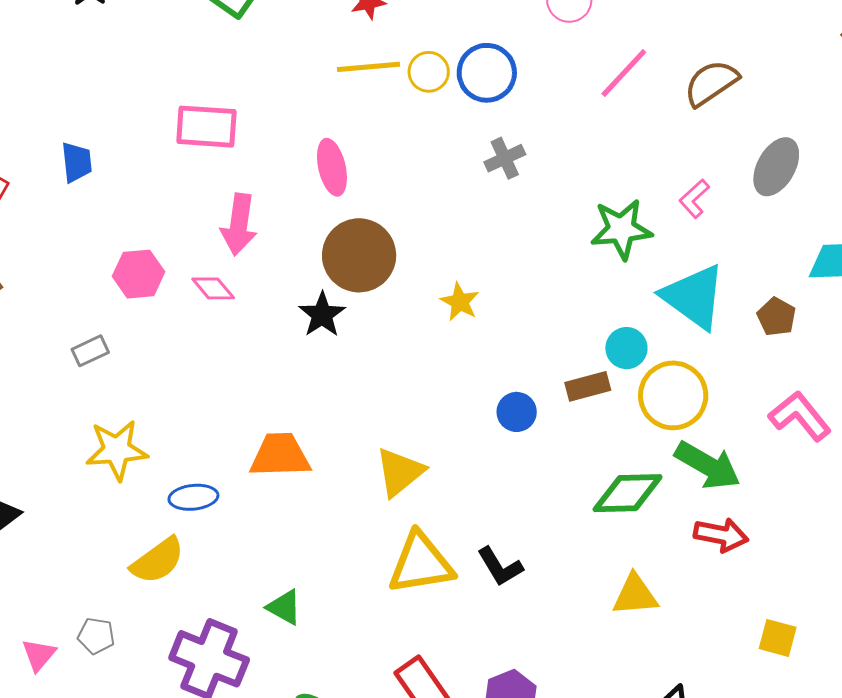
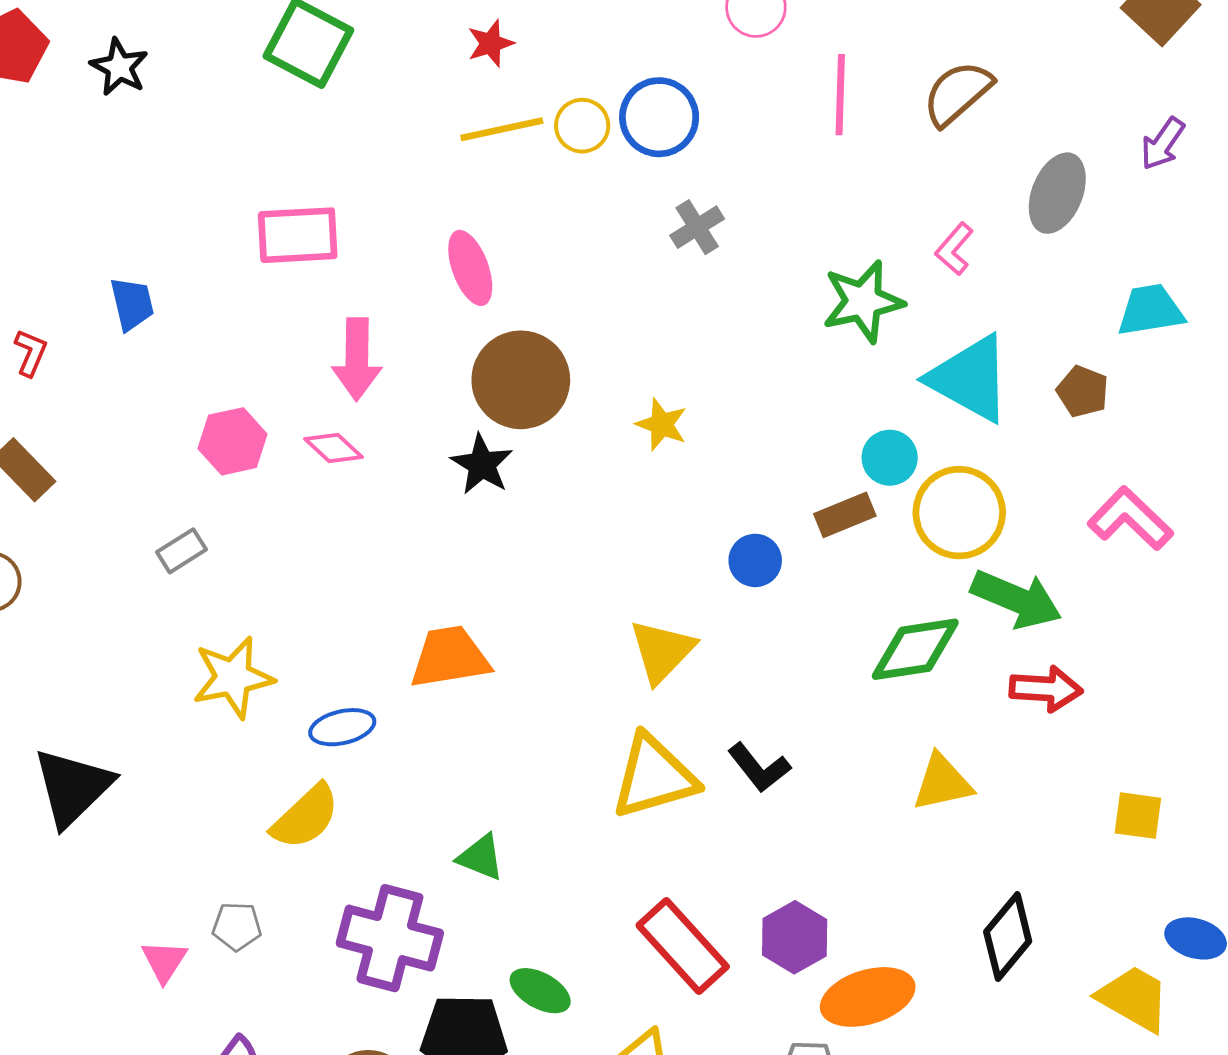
pink line: (624, 73) -> (840, 95), turned -34
yellow triangle: (400, 472) -> (662, 651), moved

